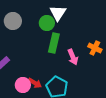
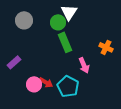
green rectangle: (54, 43) -> (65, 42), turned -36
pink arrow: (73, 57) -> (84, 65), moved

